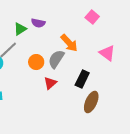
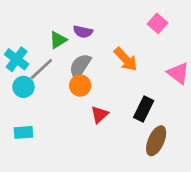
gray semicircle: (56, 59) -> (80, 66), moved

